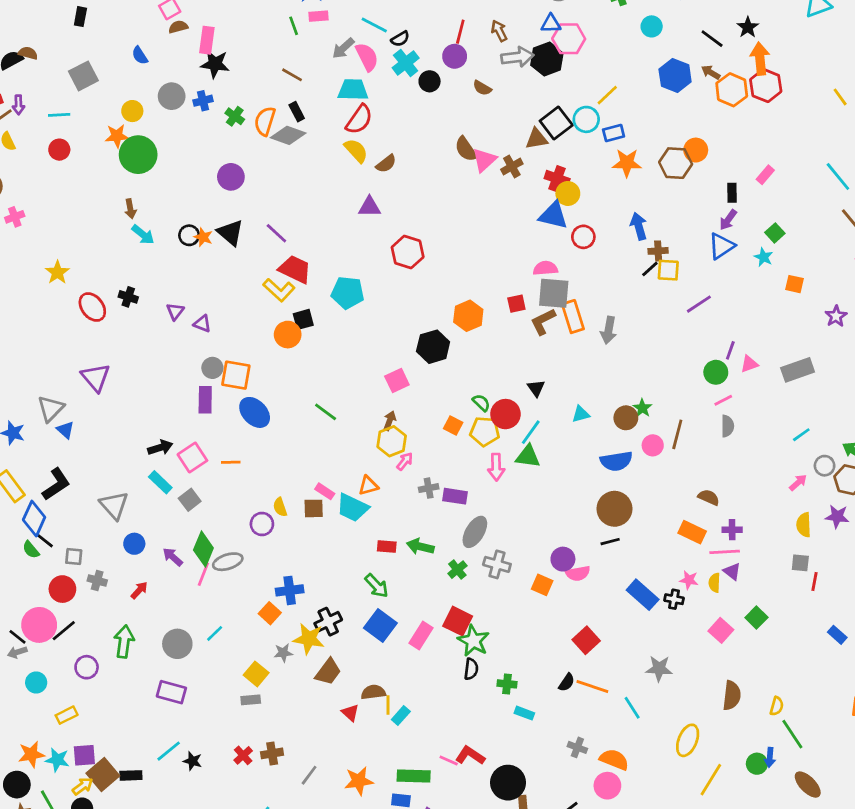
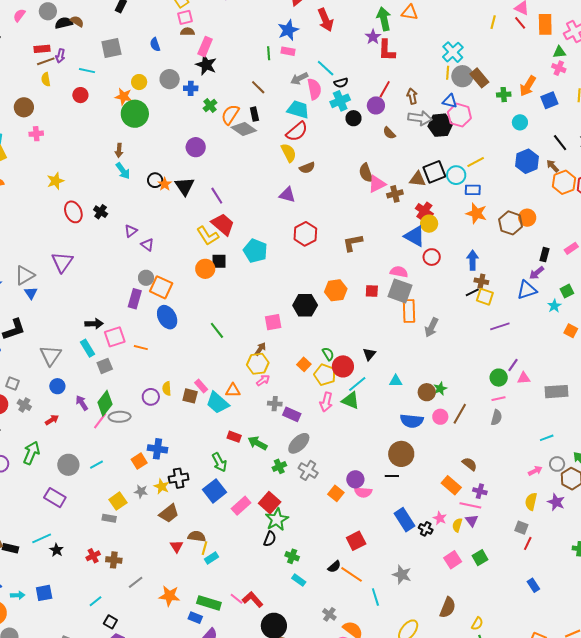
brown L-shape: (543, 321) -> (353, 243), moved
yellow star: (309, 639) -> (162, 486), size x0.7

